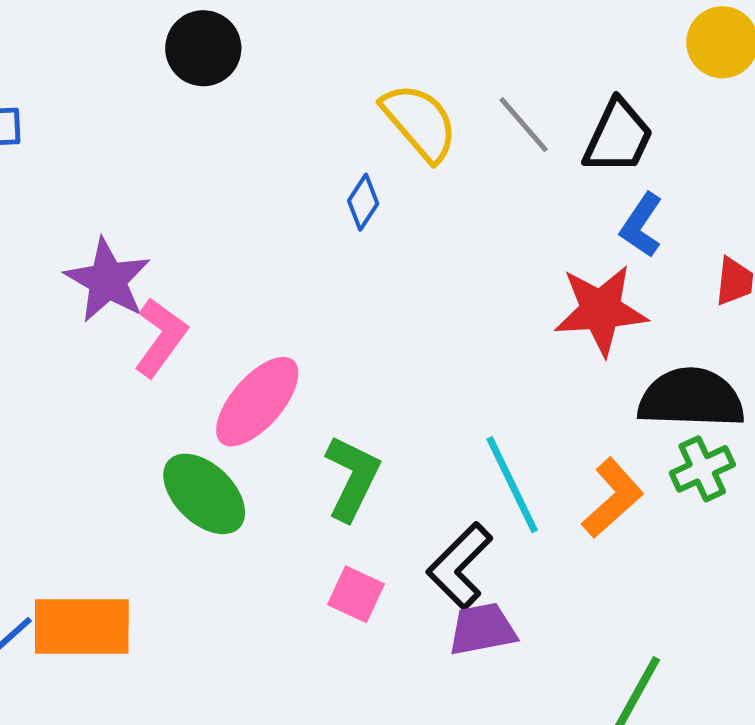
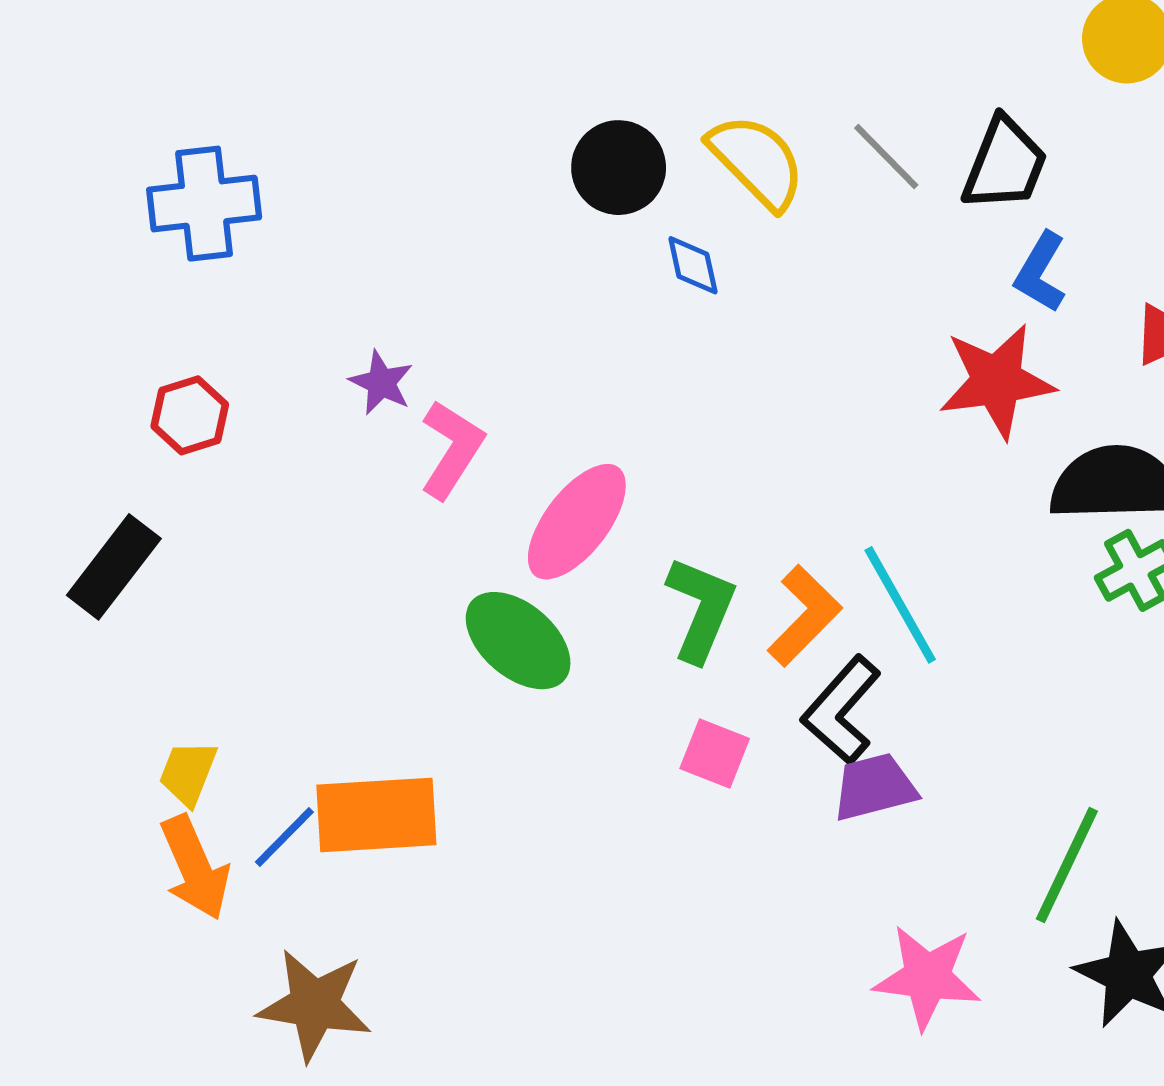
black circle: (203, 48) -> (619, 168), moved
blue diamond: (363, 202) -> (693, 265), turned -42
purple star: (108, 280) -> (381, 383), size x0.6
orange L-shape: (613, 498) -> (804, 616), moved

